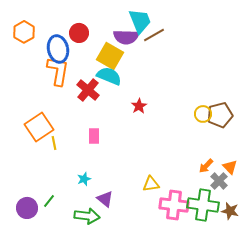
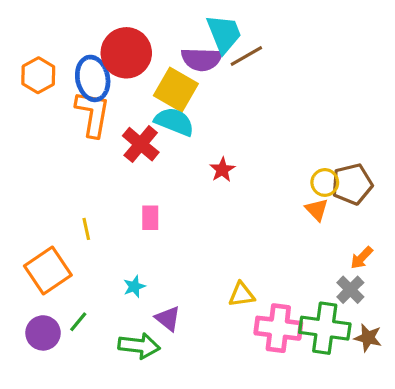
orange hexagon: (24, 32) -> (38, 75), moved
red circle: (79, 33) -> (126, 53), size x1.6
orange square: (39, 127) -> (48, 271), moved
orange arrow: (206, 166) -> (362, 258), moved
orange triangle: (230, 167) -> (317, 210), moved

